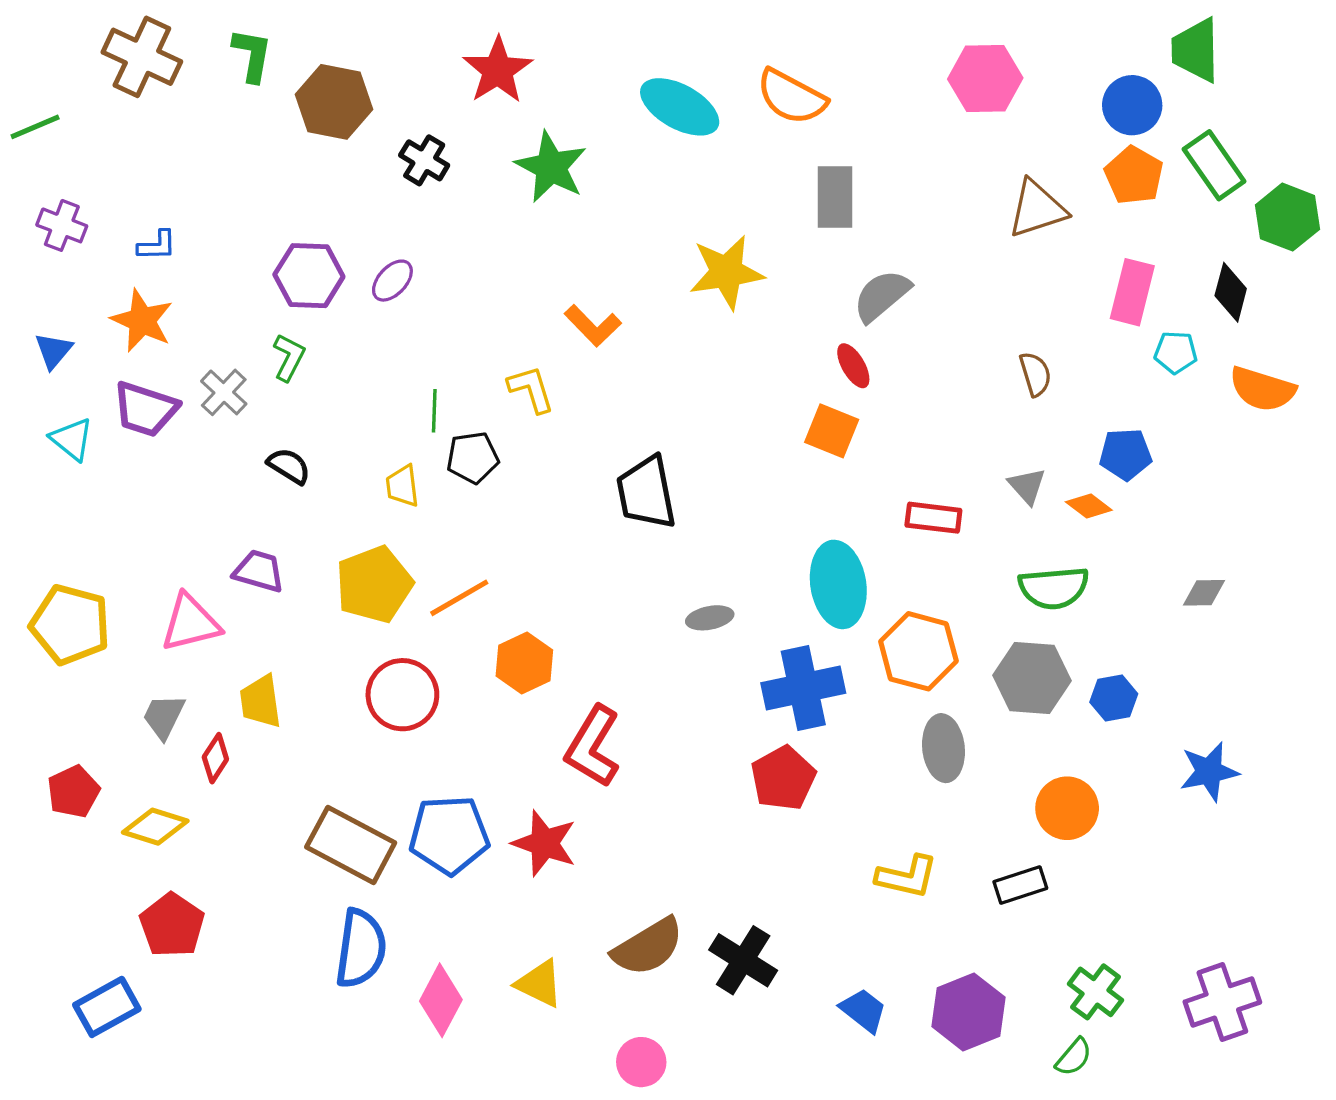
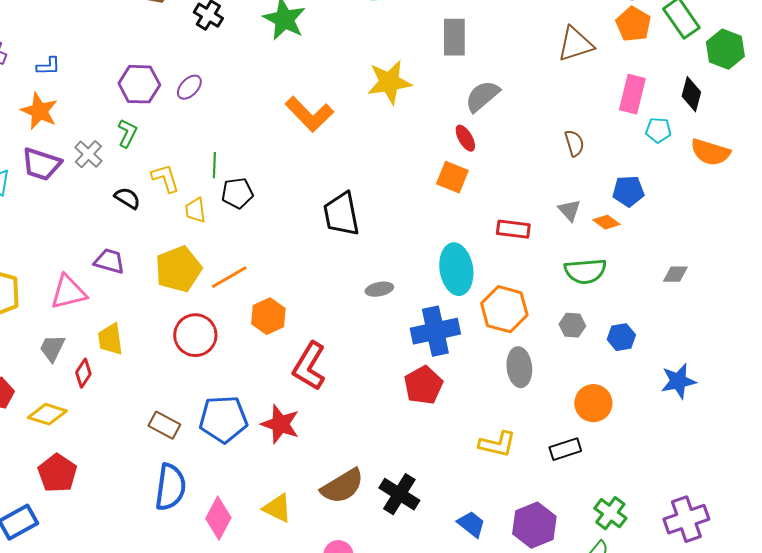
orange L-shape: (593, 326) -> (309, 114), size x1.4
yellow L-shape: (531, 389) -> (165, 178), moved
gray hexagon: (1032, 678) -> (572, 325), size x0.6
brown rectangle: (351, 845) -> (164, 425), size x0.6

